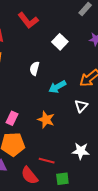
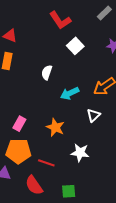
red L-shape: (28, 20) -> (60, 20), moved
white star: (81, 151) -> (80, 153), moved
red line: (47, 161) -> (46, 163), moved

